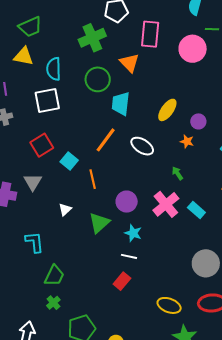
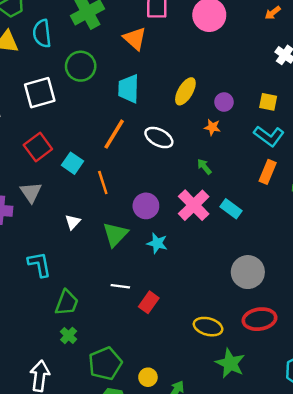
cyan semicircle: (54, 69) -> (42, 33), moved
green circle: (98, 79) -> (81, 66), moved
white line: (129, 256) -> (120, 286), moved

